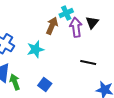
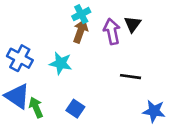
cyan cross: (66, 13) -> (81, 14), moved
cyan star: (35, 49) -> (61, 63), turned 30

